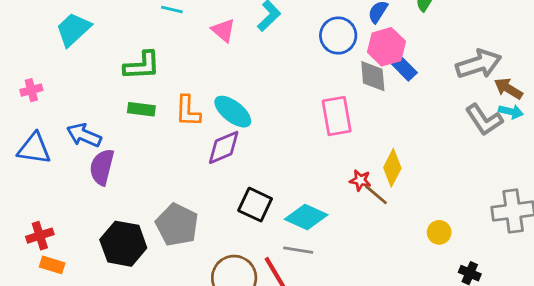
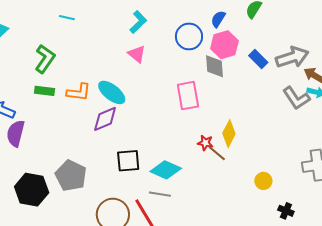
pink triangle: (223, 30) -> (137, 54), moved
green L-shape: (142, 66) -> (45, 59), turned -52
blue rectangle: (404, 68) -> (258, 59), moved
orange L-shape: (188, 111) -> (79, 92), turned -85
black square: (255, 205) -> (128, 161), turned -30

